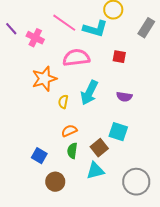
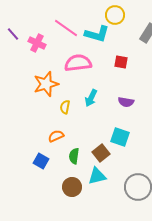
cyan arrow: (89, 93) -> (91, 98), size x0.7
orange semicircle: (69, 131) -> (56, 136), moved
brown circle: (55, 182) -> (72, 187), moved

